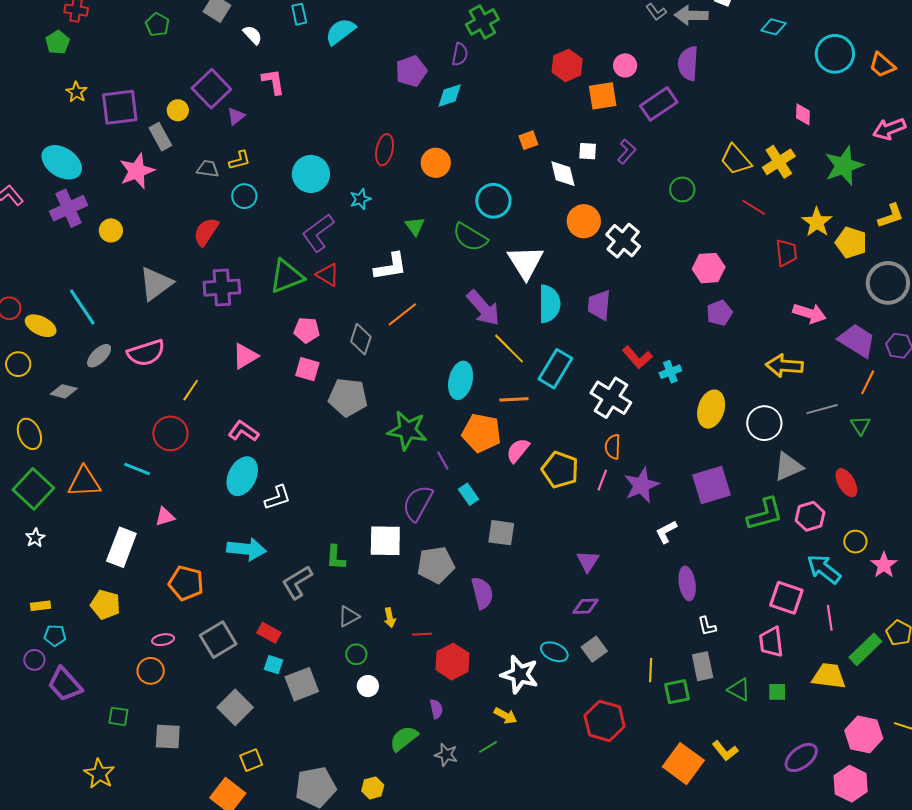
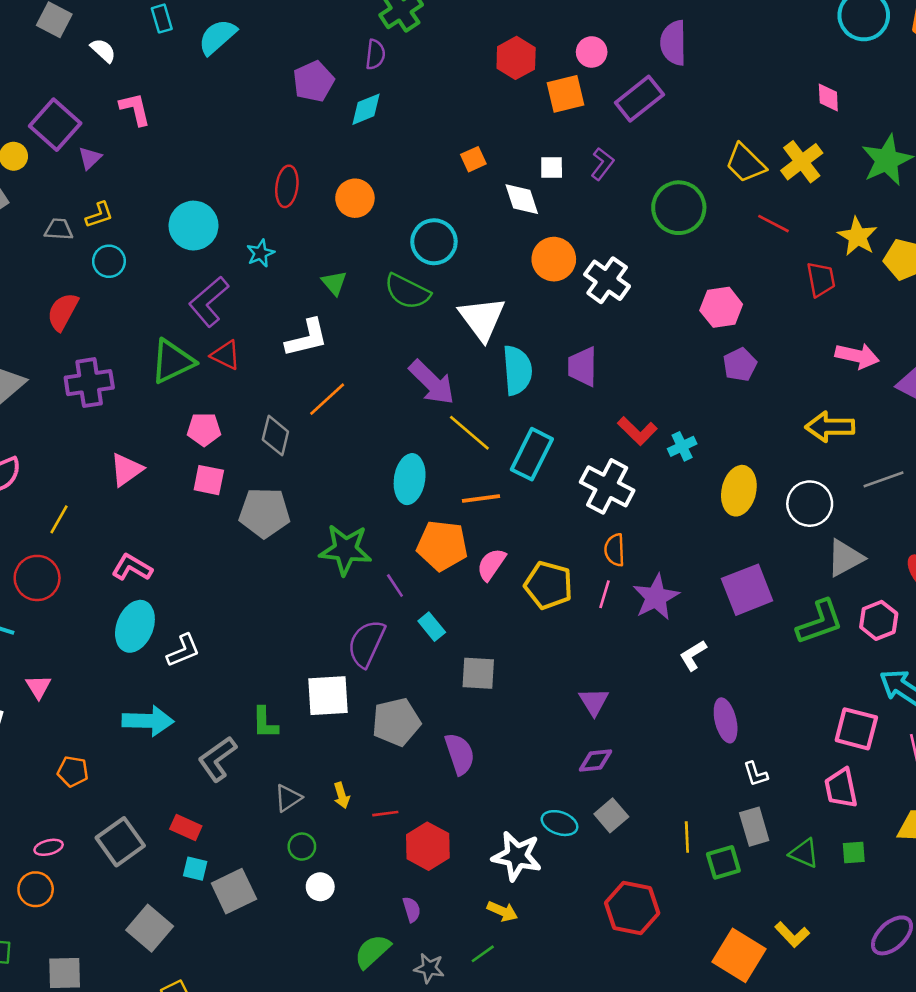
green circle: (682, 189) -> (679, 208), size x1.6
pink triangle: (165, 517) -> (38, 687), turned -40
orange pentagon: (186, 583) -> (73, 771), size x0.7

